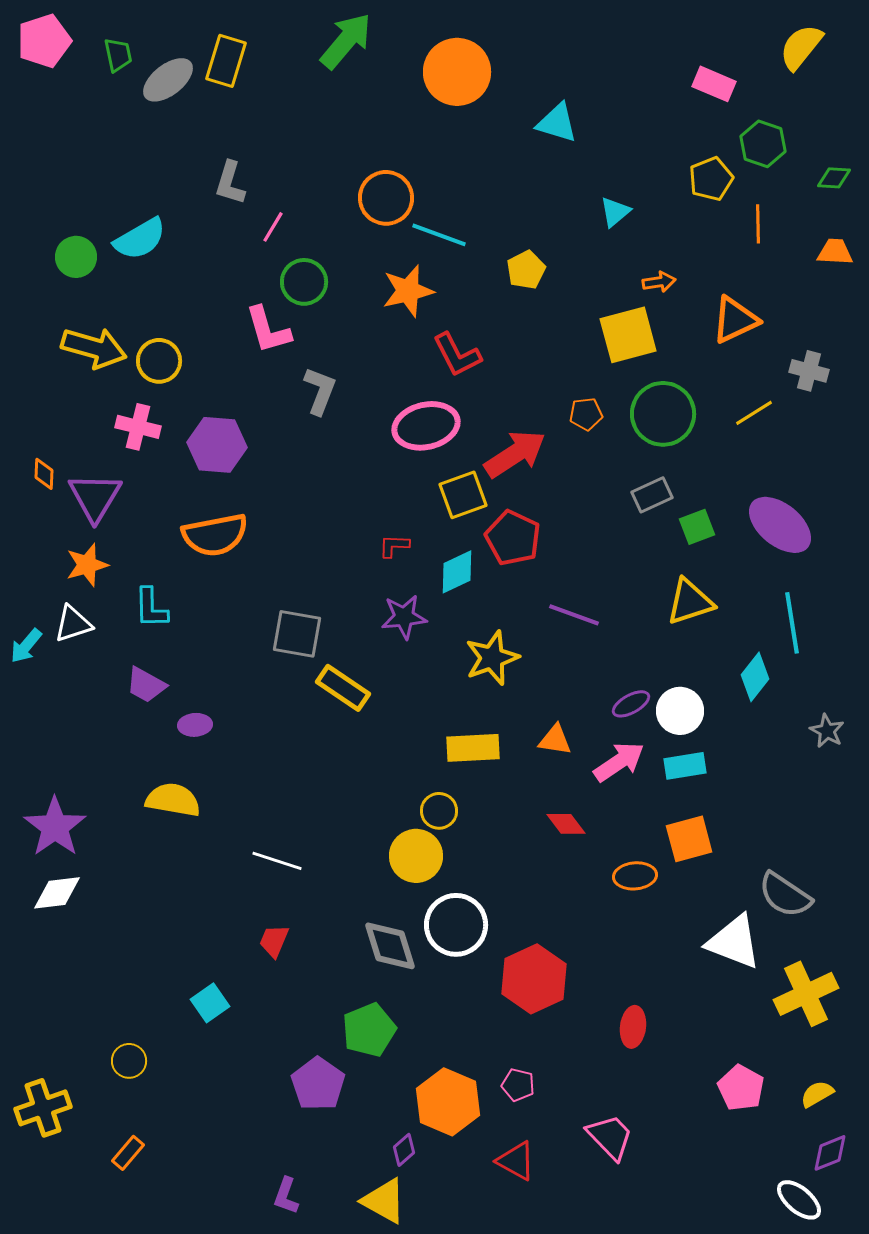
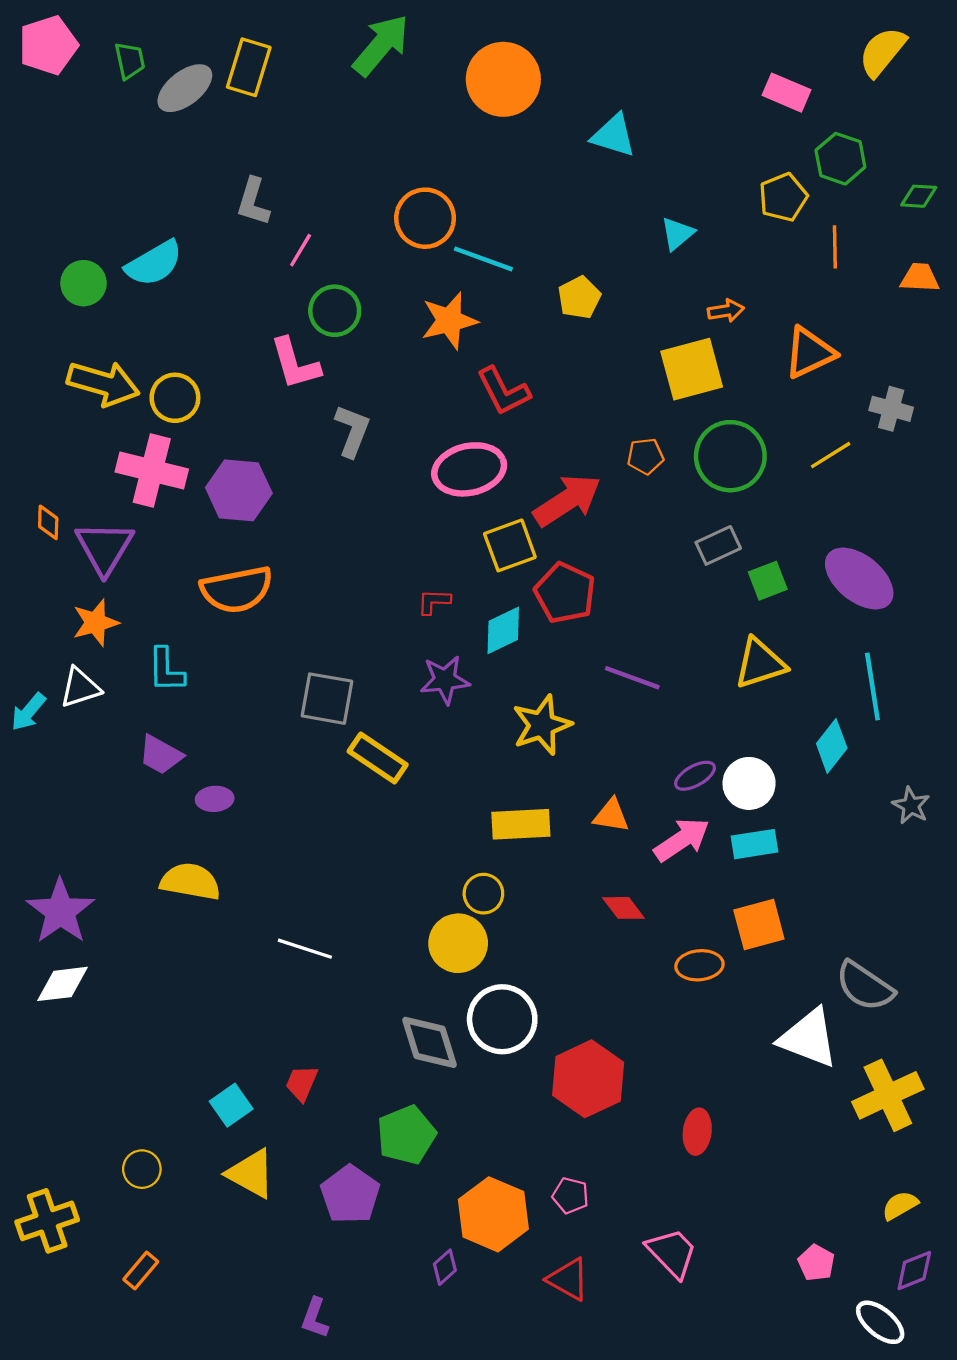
pink cross: (138, 427) -> (152, 471), size x1.4
red trapezoid: (274, 941) -> (302, 1083), moved
pink pentagon: (741, 1088) -> (816, 1263), moved, size x0.7
yellow triangle: (384, 1201) -> (251, 1174), moved

